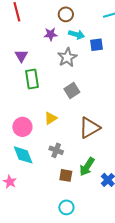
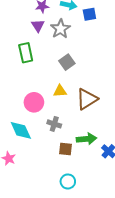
purple triangle: (21, 56) -> (38, 26), moved
yellow triangle: (51, 118) -> (60, 91), moved, turned 32
pink circle: (22, 127) -> (34, 102), moved
green arrow: (87, 167) -> (86, 139), turned -126

